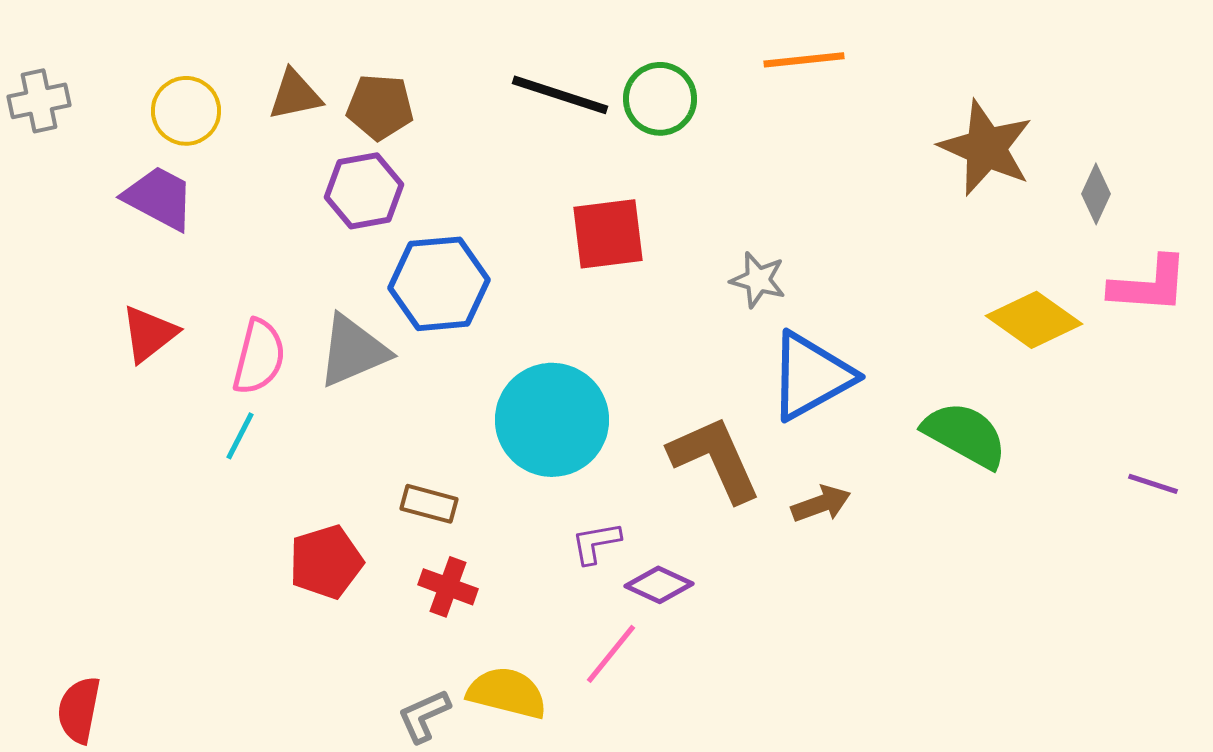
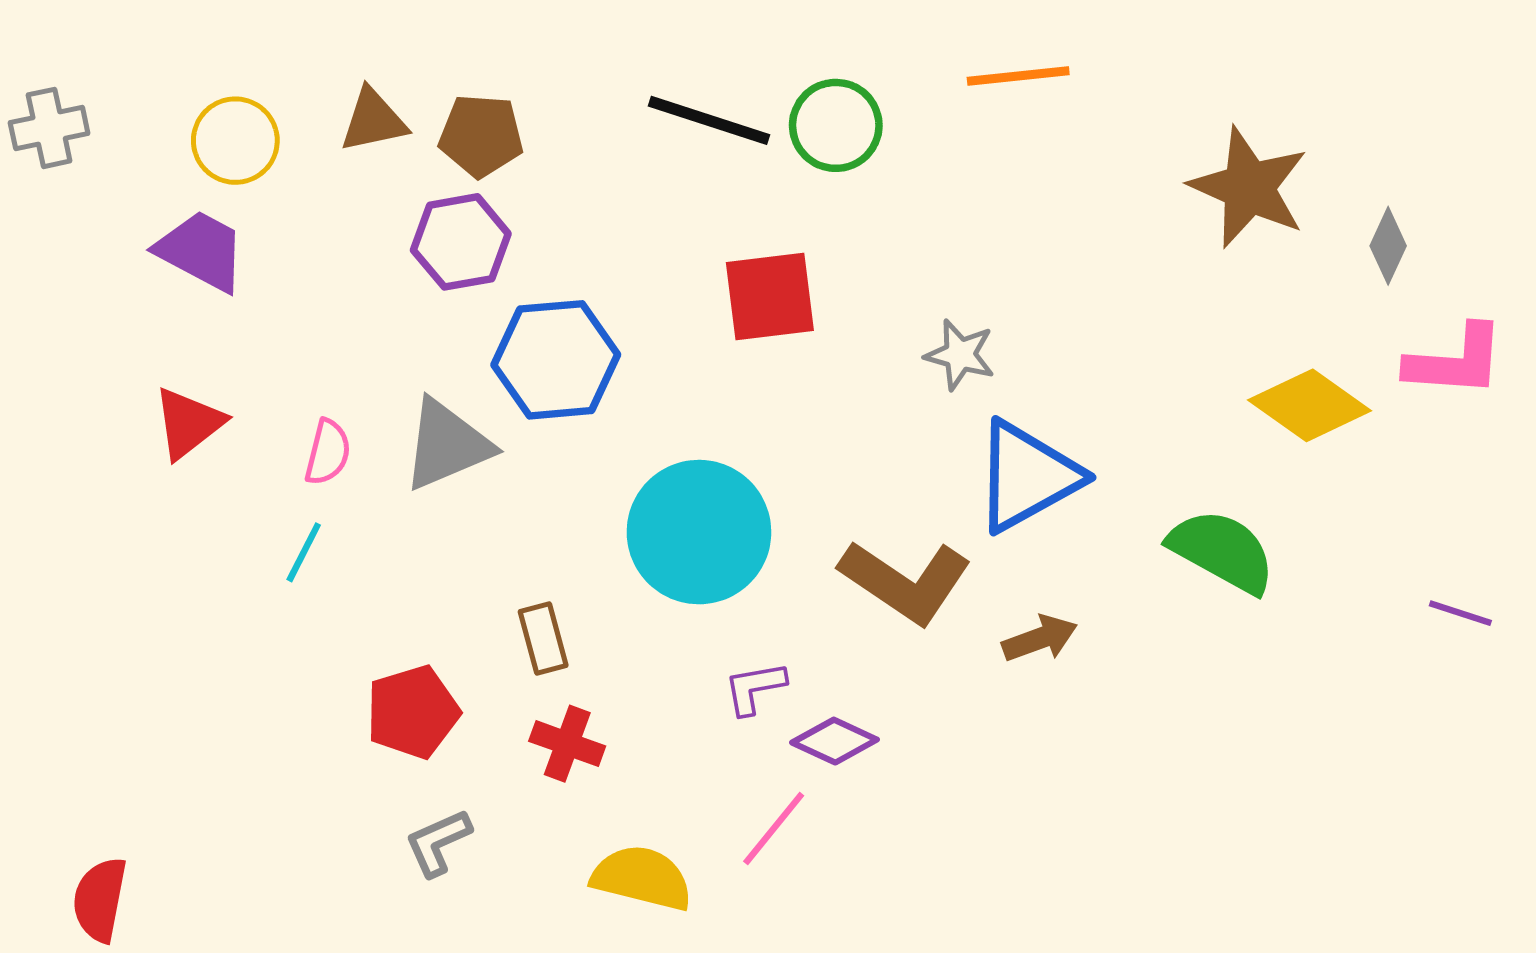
pink semicircle: (259, 357) -> (328, 452), size x0.7
brown L-shape: (715, 459) -> (905, 581), turned 148
brown rectangle: (429, 504) -> (543, 638), turned 60
gray L-shape: (424, 716) -> (438, 842), moved

